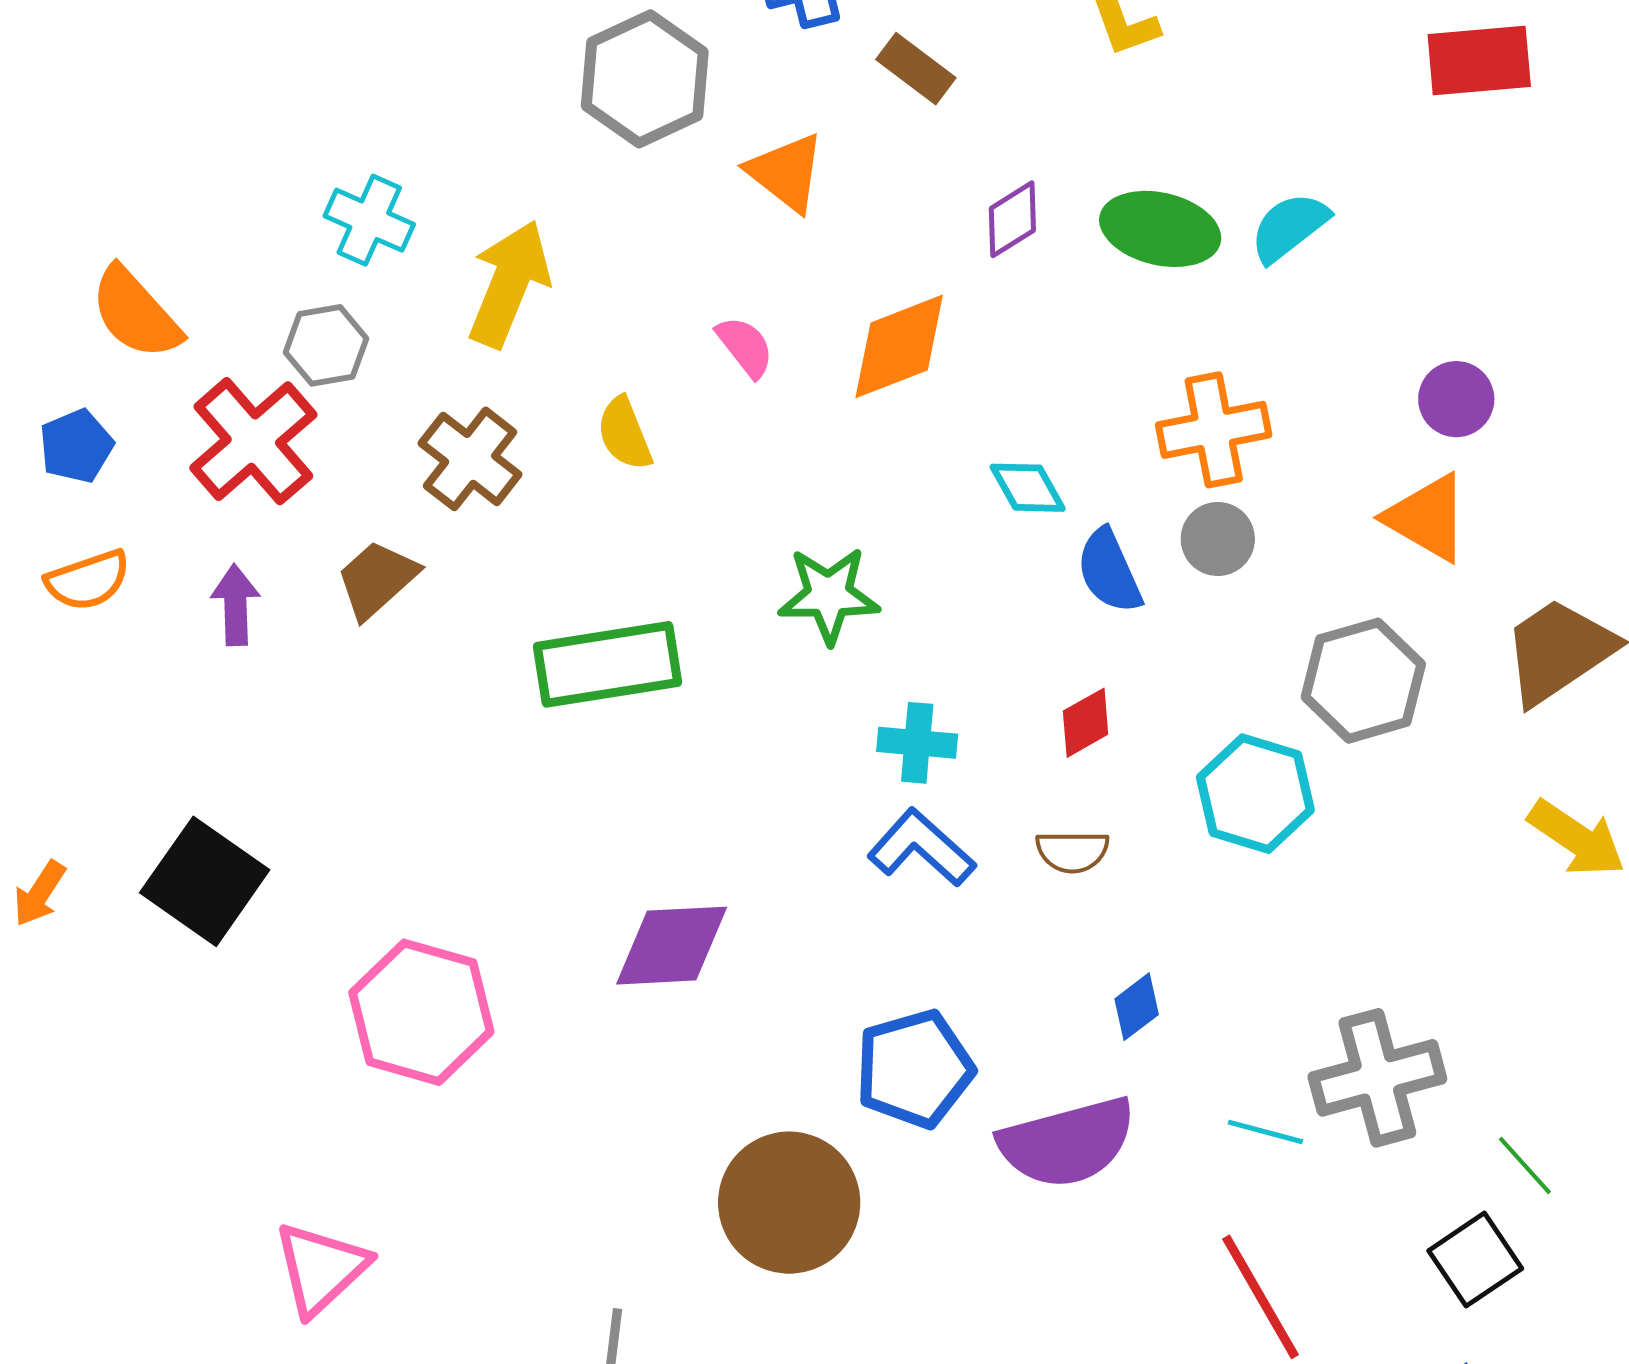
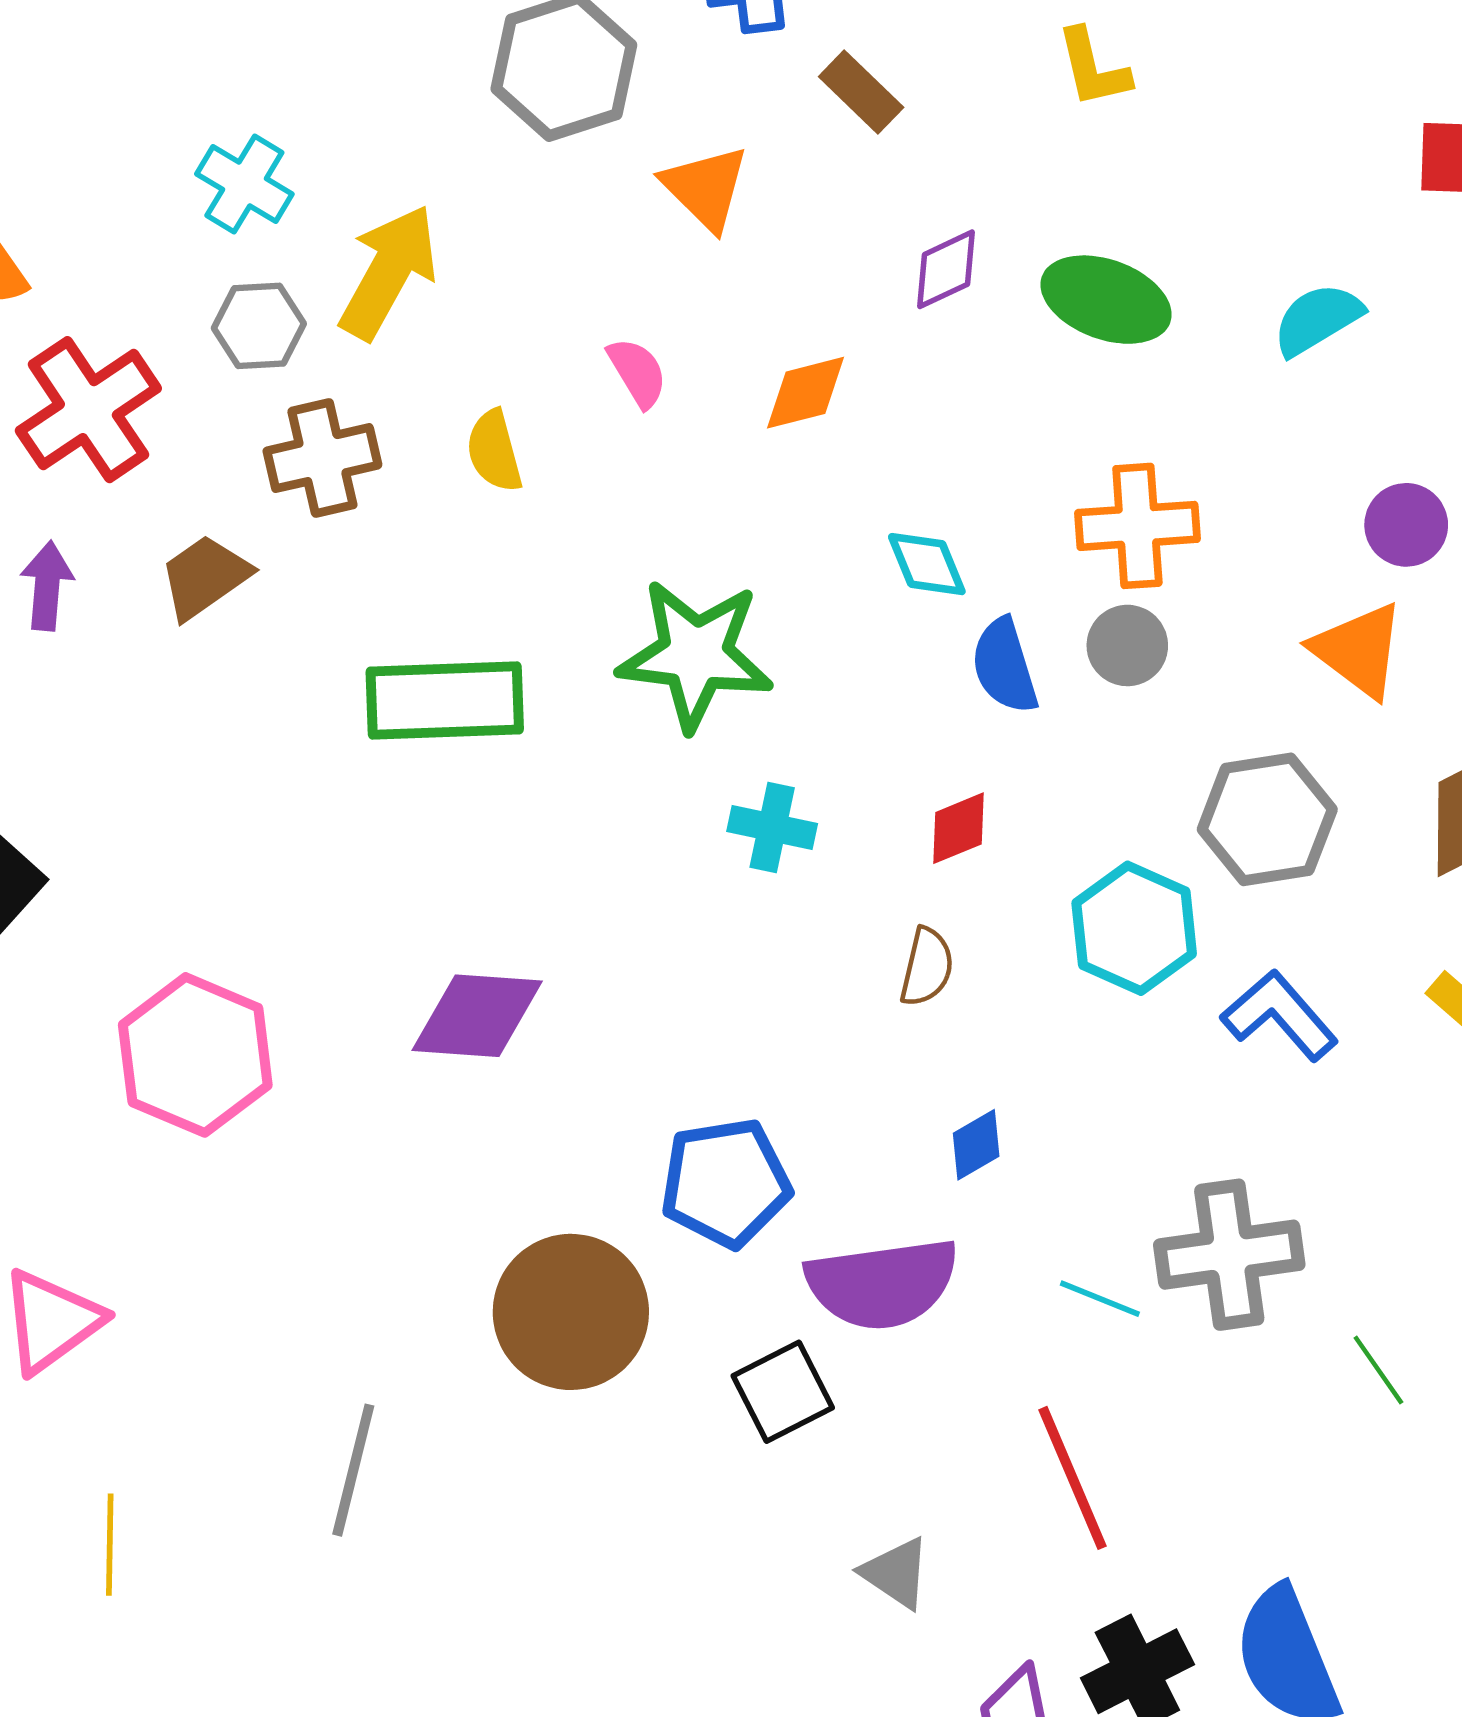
cyan semicircle: (1289, 227) -> (1317, 319), moved
gray hexagon: (326, 345) -> (259, 326), moved
orange diamond: (899, 346) -> (805, 393), size x0.7
brown cross: (470, 459) -> (322, 458), turned 32
green star: (829, 595) -> (695, 655), size x1.4
blue L-shape: (921, 848) -> (1280, 1015), moved
brown semicircle: (1072, 851) -> (927, 967), turned -84
black square: (1475, 1260) -> (783, 1392), moved

